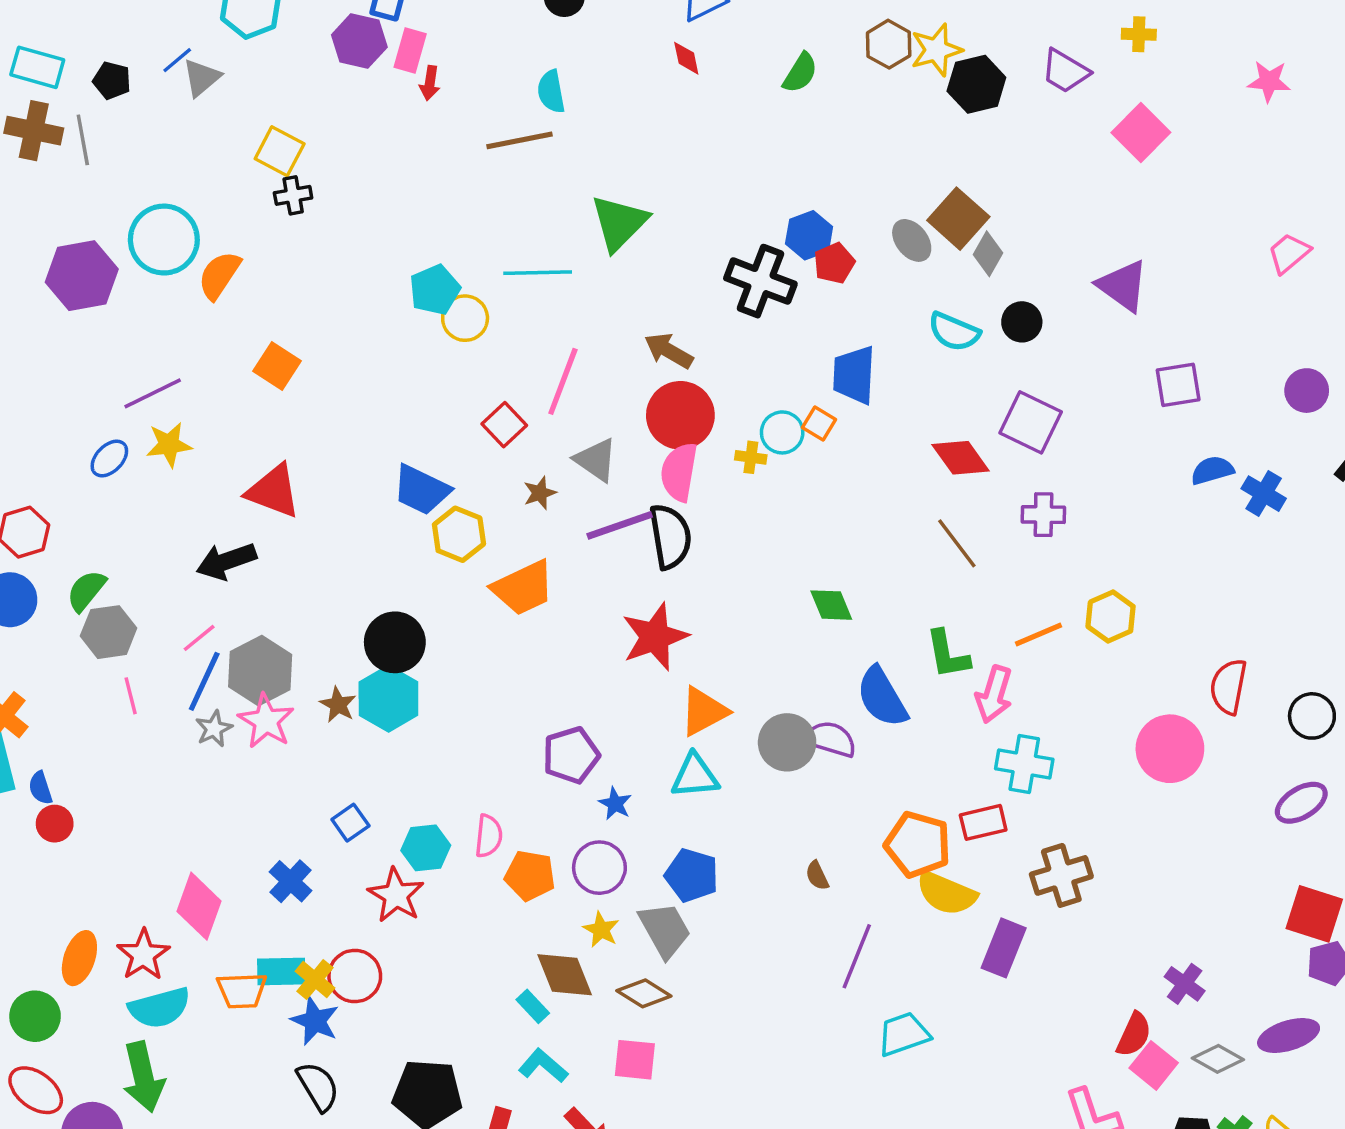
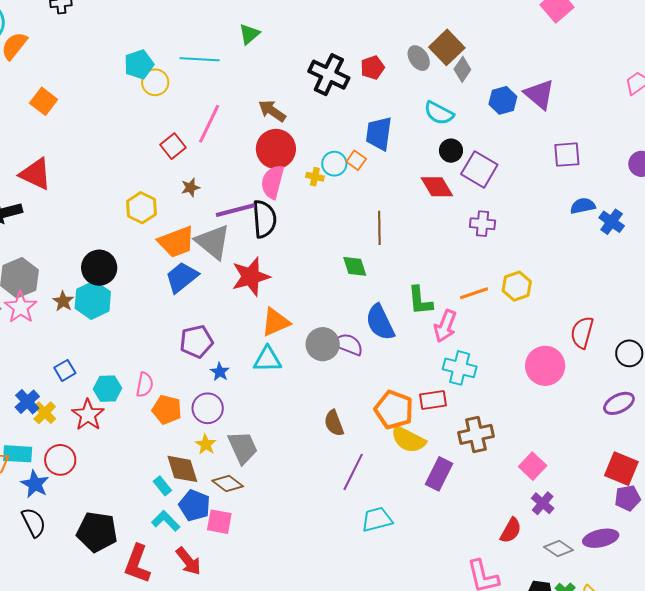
green triangle: (619, 223) -> (249, 34), size x0.6
blue hexagon: (809, 235) -> (503, 100), moved
black circle: (1022, 322) -> (451, 151), moved
gray triangle: (596, 460) -> (213, 242), moved, size x1.4
blue trapezoid: (421, 490) -> (182, 277), moved, turned 111
brown line: (957, 543) -> (379, 228), moved, turned 32
blue pentagon: (692, 875) -> (195, 505), moved
brown semicircle: (817, 876) -> (334, 423), size x1.5
yellow cross: (315, 980) -> (45, 413), moved
pink square: (1154, 1065) -> (533, 466), moved

